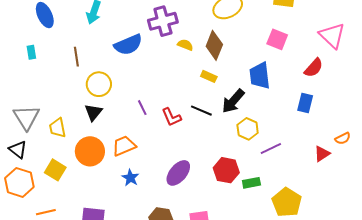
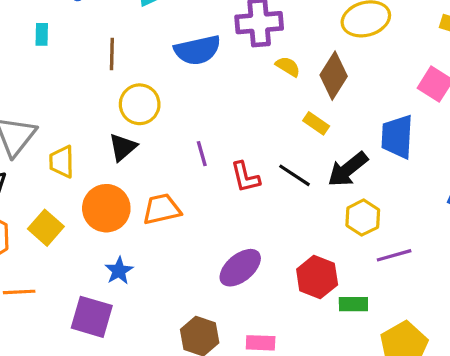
blue star: (130, 178) -> (119, 271), moved

